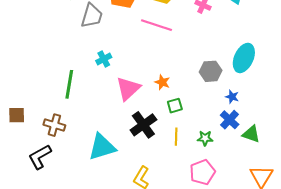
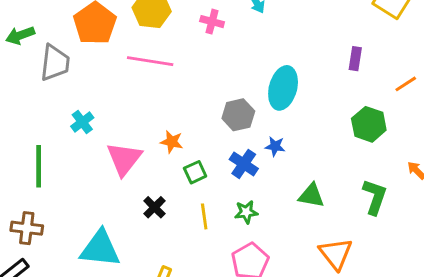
blue cross: (230, 120) -> (244, 164), moved
black cross: (143, 125) -> (154, 207), size x0.6
cyan triangle: (102, 147) -> (100, 249), turned 32

